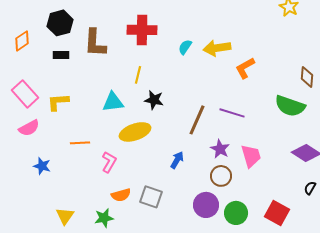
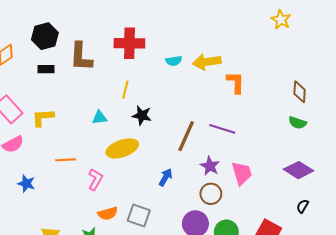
cyan semicircle: (185, 47) -> (174, 61), turned -133
orange L-shape: (245, 68) -> (236, 82), turned 120
cyan triangle: (113, 102) -> (100, 118), size x0.7
green semicircle: (290, 106) -> (297, 123), moved, size x0.6

